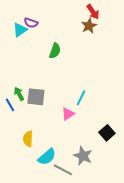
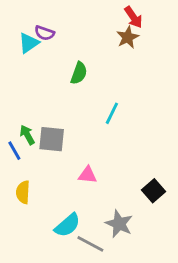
cyan line: (81, 98) -> (112, 113), moved
pink triangle: (68, 114) -> (87, 175), moved, turned 40
yellow semicircle: (28, 139) -> (23, 192), moved

